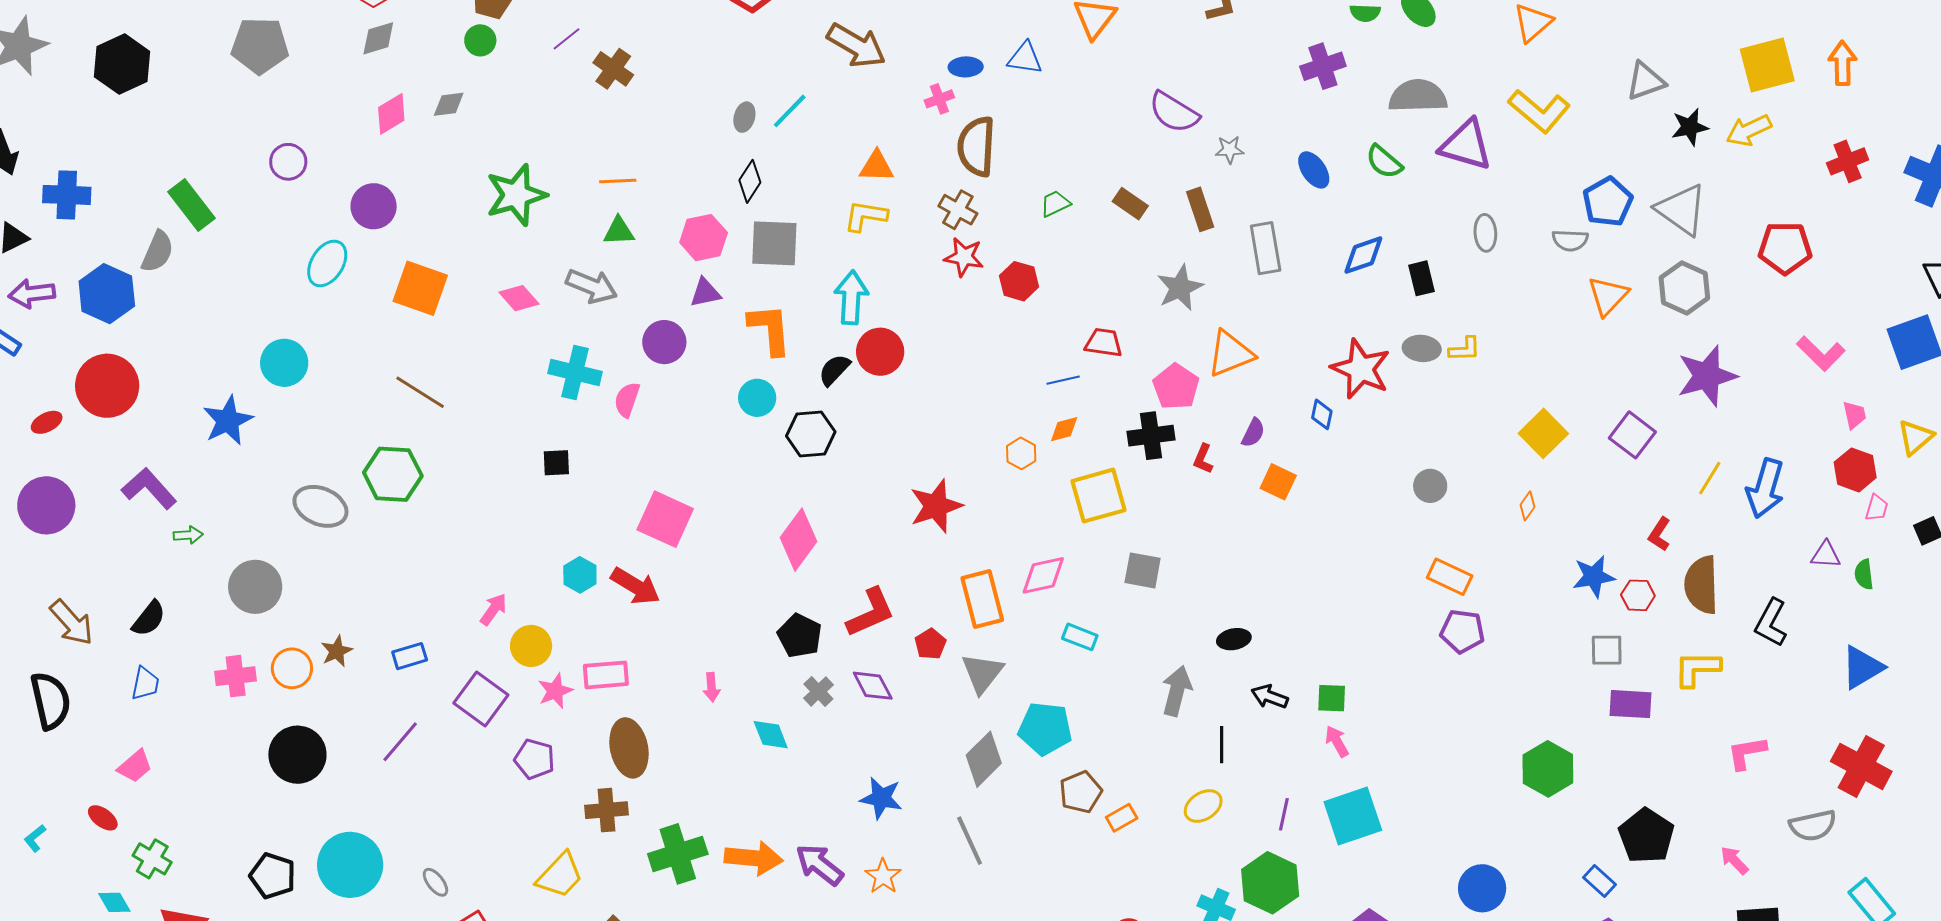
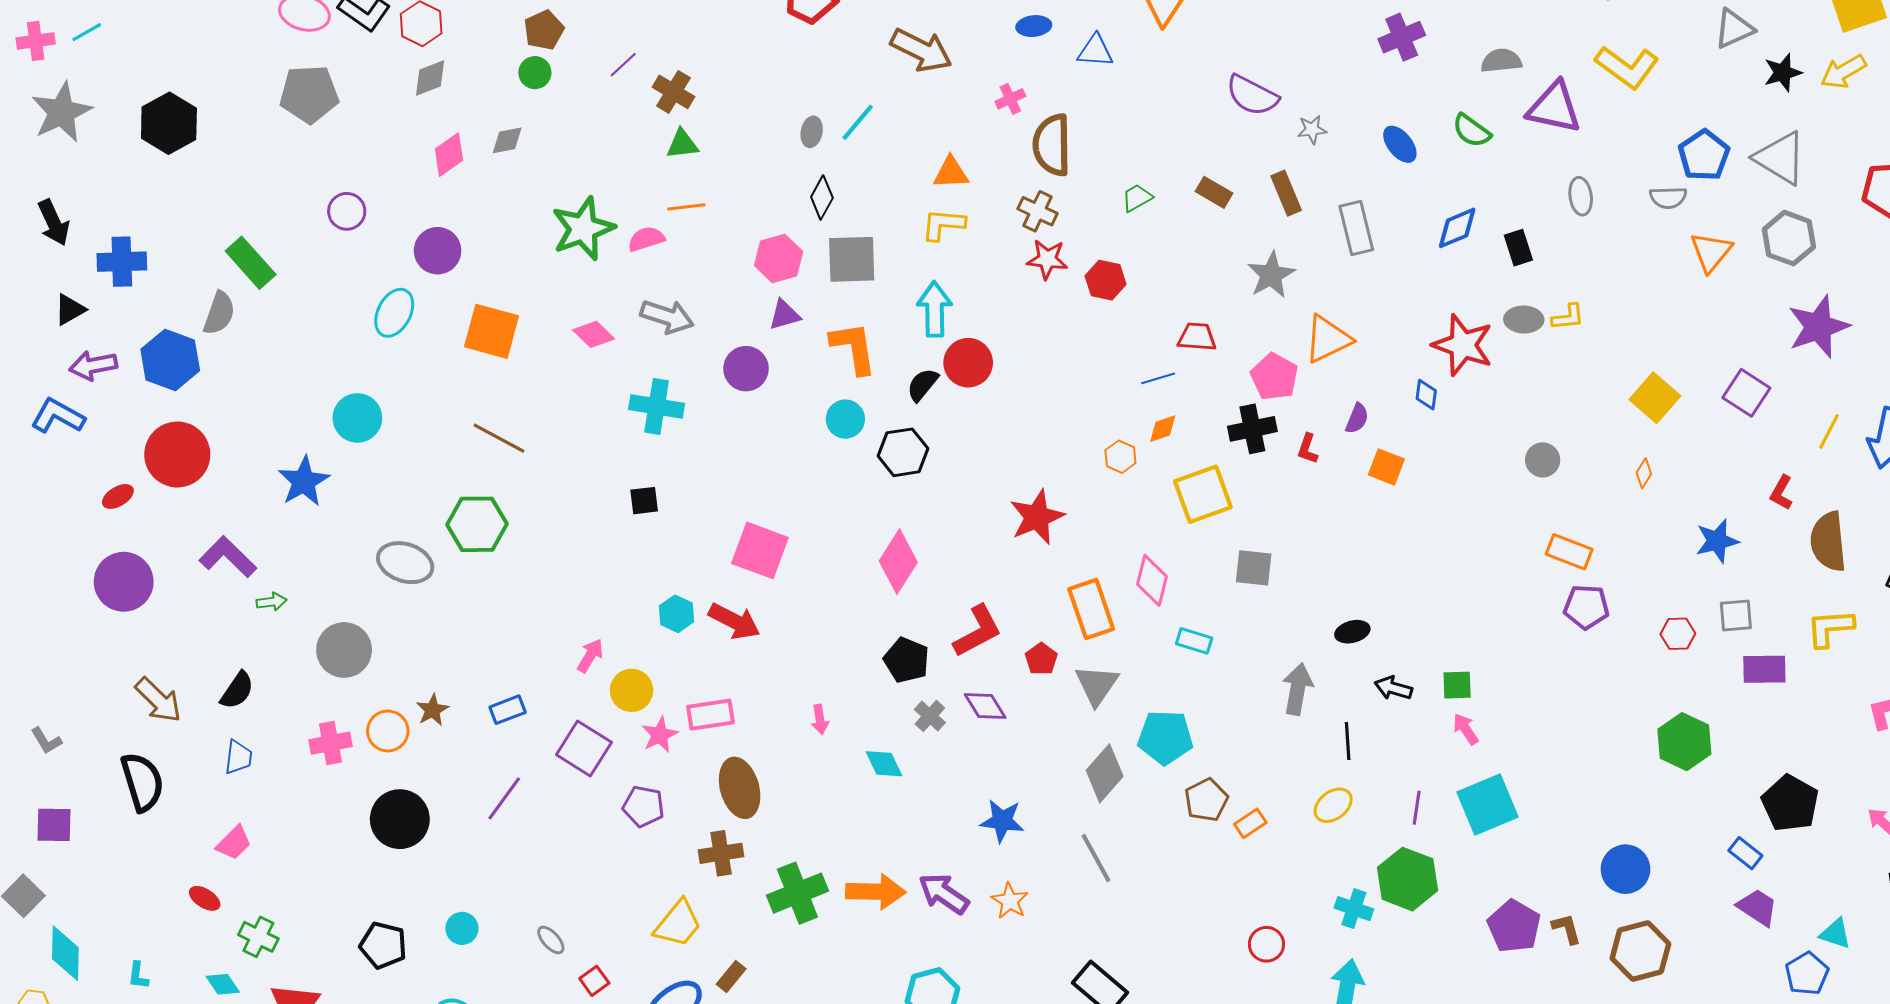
blue ellipse: (966, 67) -> (1034, 26), moved
gray semicircle: (1418, 96) -> (1501, 61), size x0.7
green triangle: (619, 231) -> (682, 144), moved
pink semicircle: (627, 400) -> (646, 239), moved, turned 57
pink diamond: (1043, 575) -> (1152, 580), turned -60
red hexagon: (1638, 595) -> (1678, 634), moved
cyan L-shape: (35, 838) -> (138, 976), moved, turned -40
cyan circle: (350, 865) -> (462, 928), size x0.5

